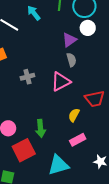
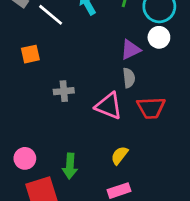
pink triangle: (61, 82) -> (109, 106), turned 40
red trapezoid: (95, 99) -> (151, 108), moved

